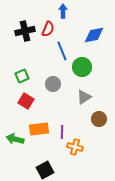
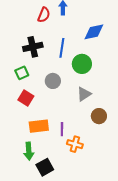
red semicircle: (48, 29) -> (44, 15), moved
black cross: (25, 31) -> (33, 47), moved
blue line: (62, 51) -> (62, 48), turned 30
green arrow: (15, 139) -> (29, 151), moved, turned -108

